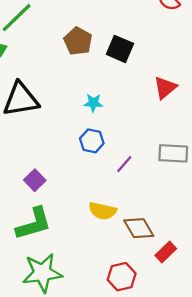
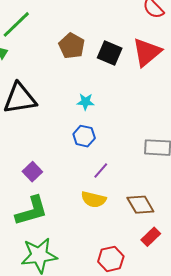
red triangle: (165, 88) -> (147, 52), moved, size x1.4
purple line: (124, 164) -> (101, 171), moved
brown diamond: (139, 228) -> (140, 205), moved

